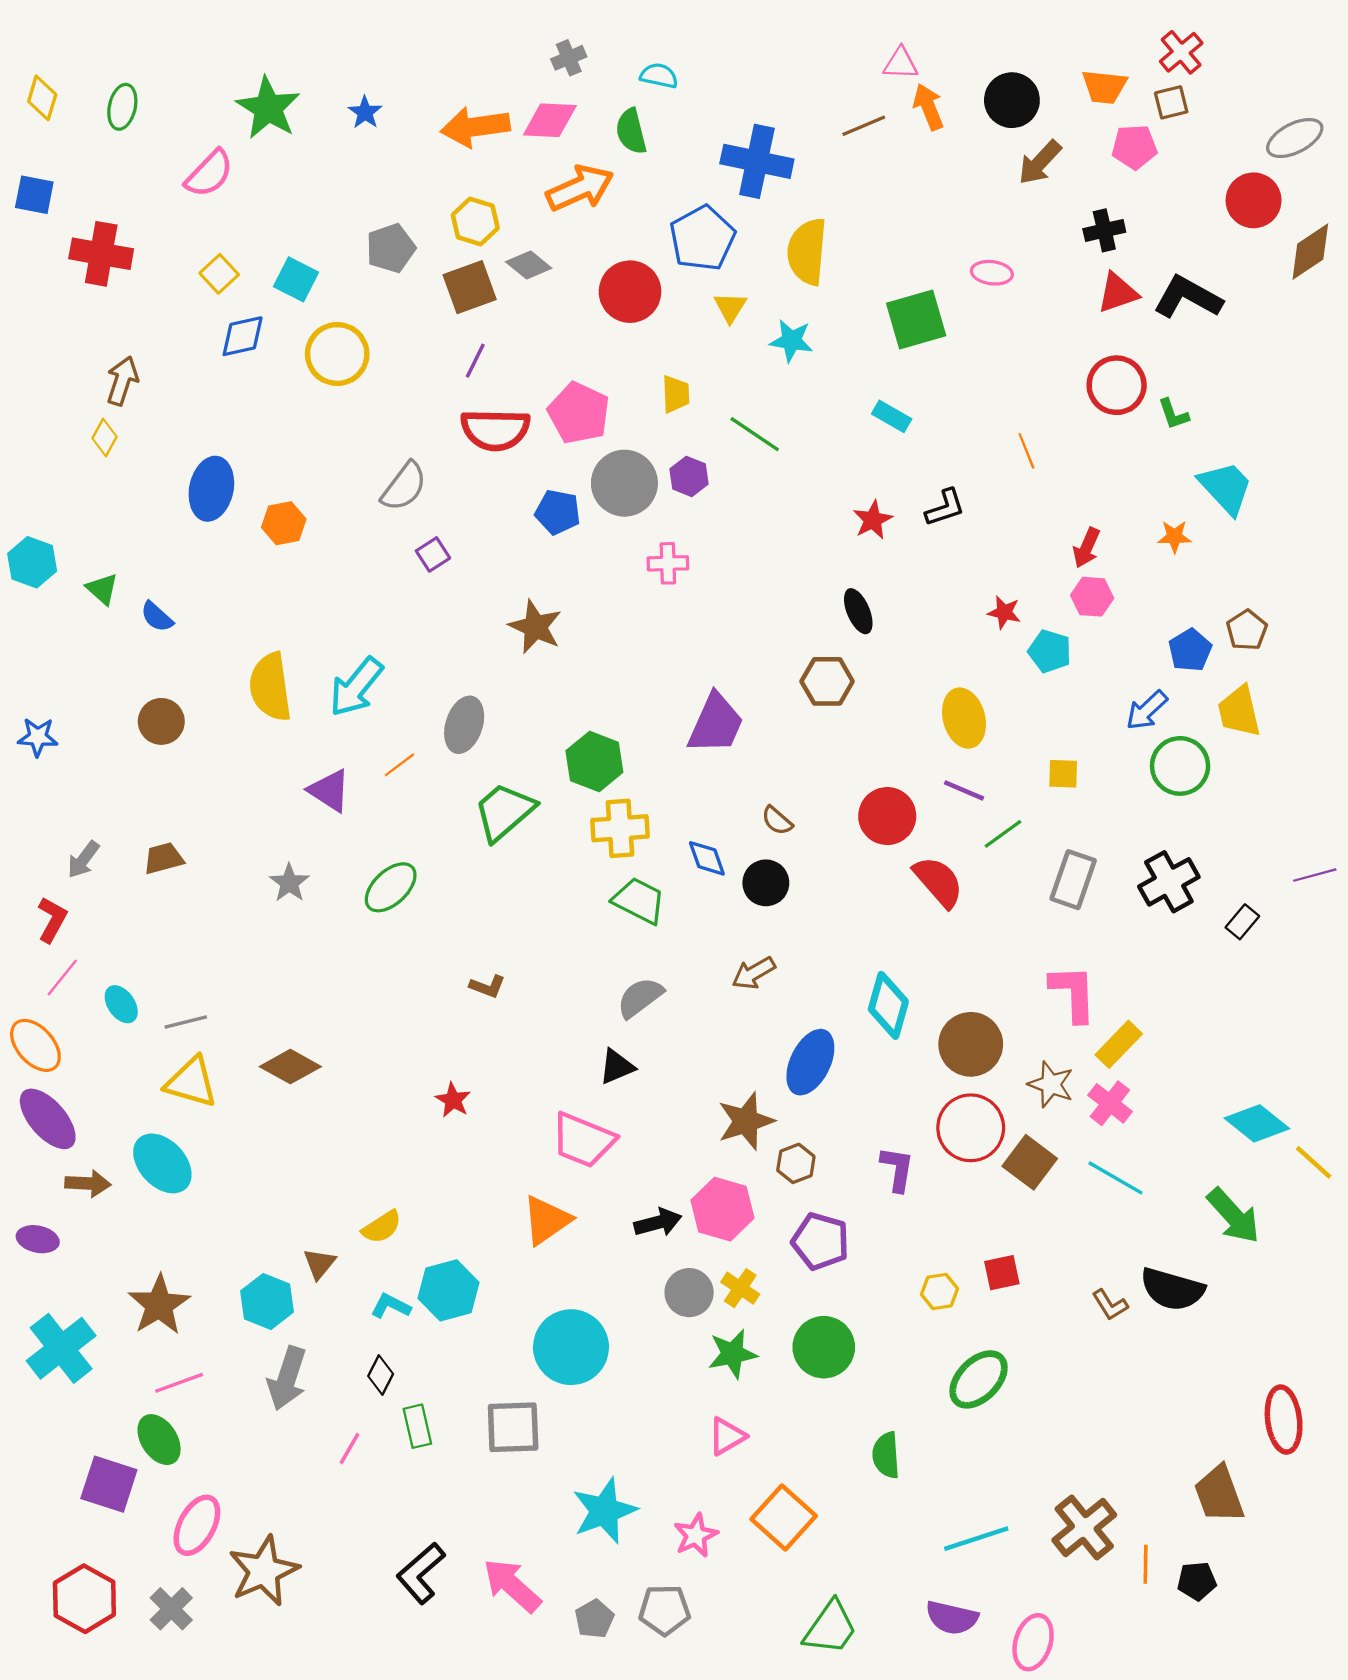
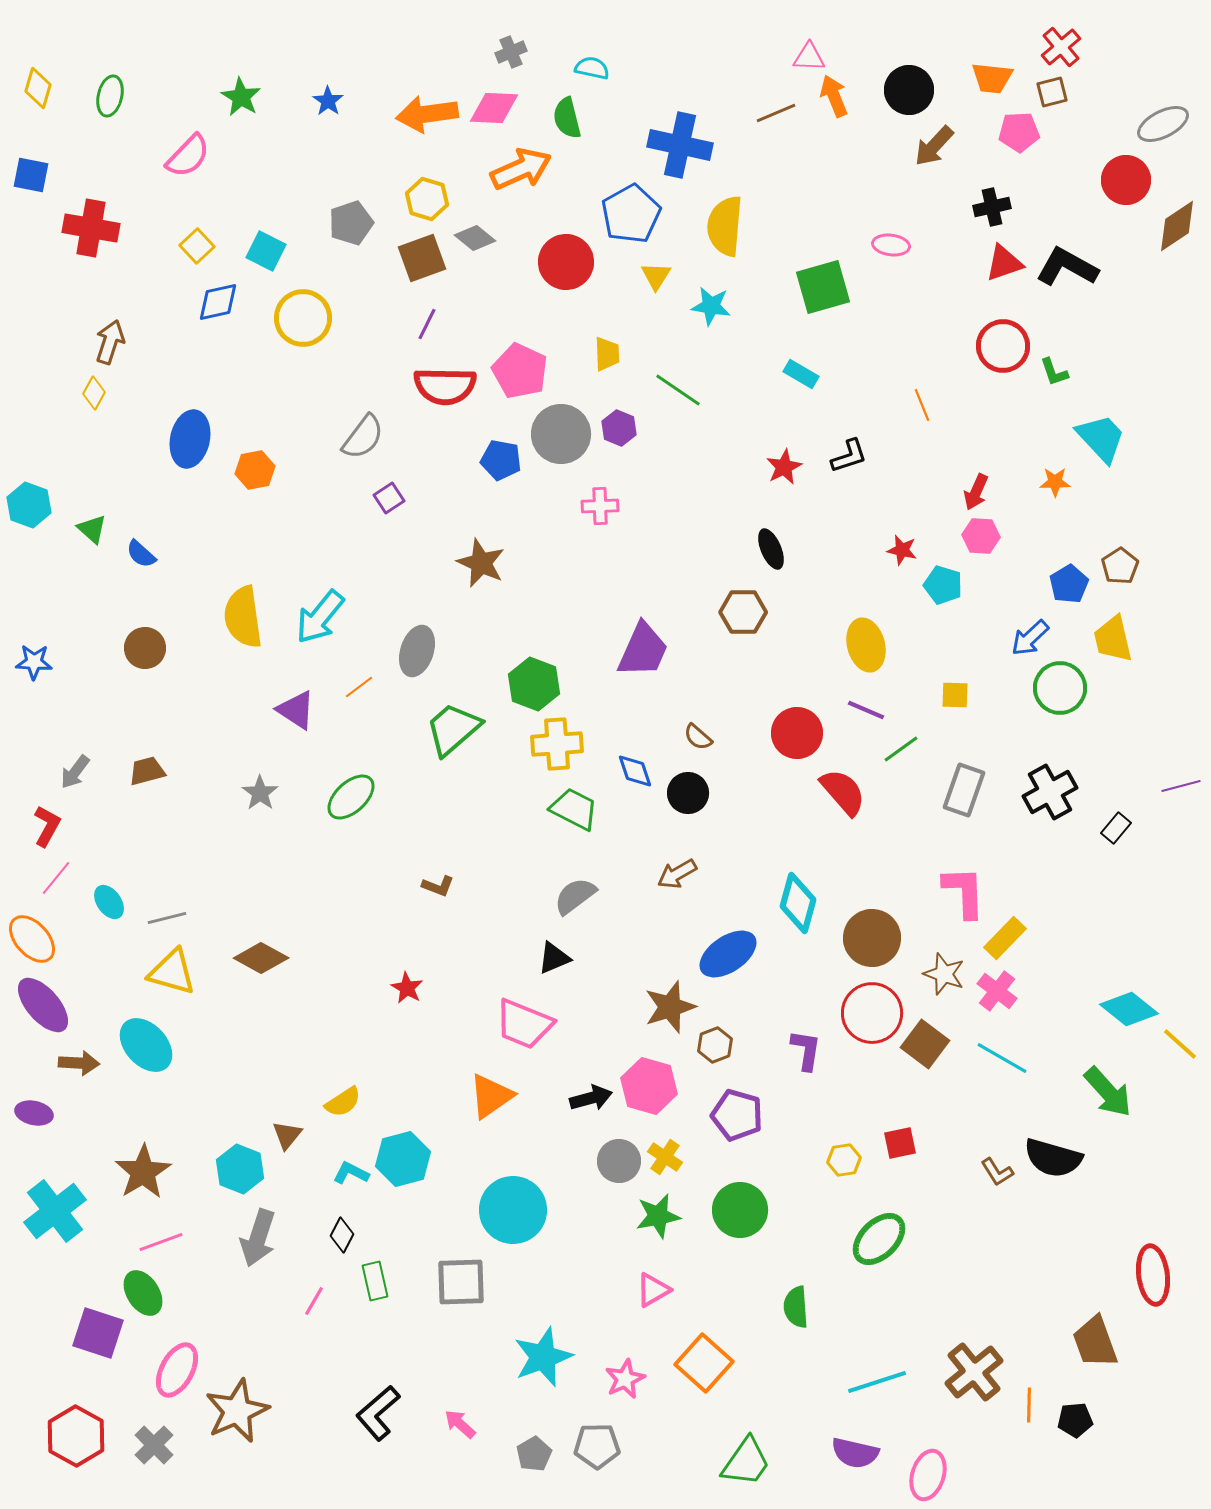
green star: (268, 108) -> (241, 97), size x0.7
blue ellipse: (810, 1062) -> (728, 954), turned 30
pink arrow: (512, 1585) -> (460, 1424), size x0.6

